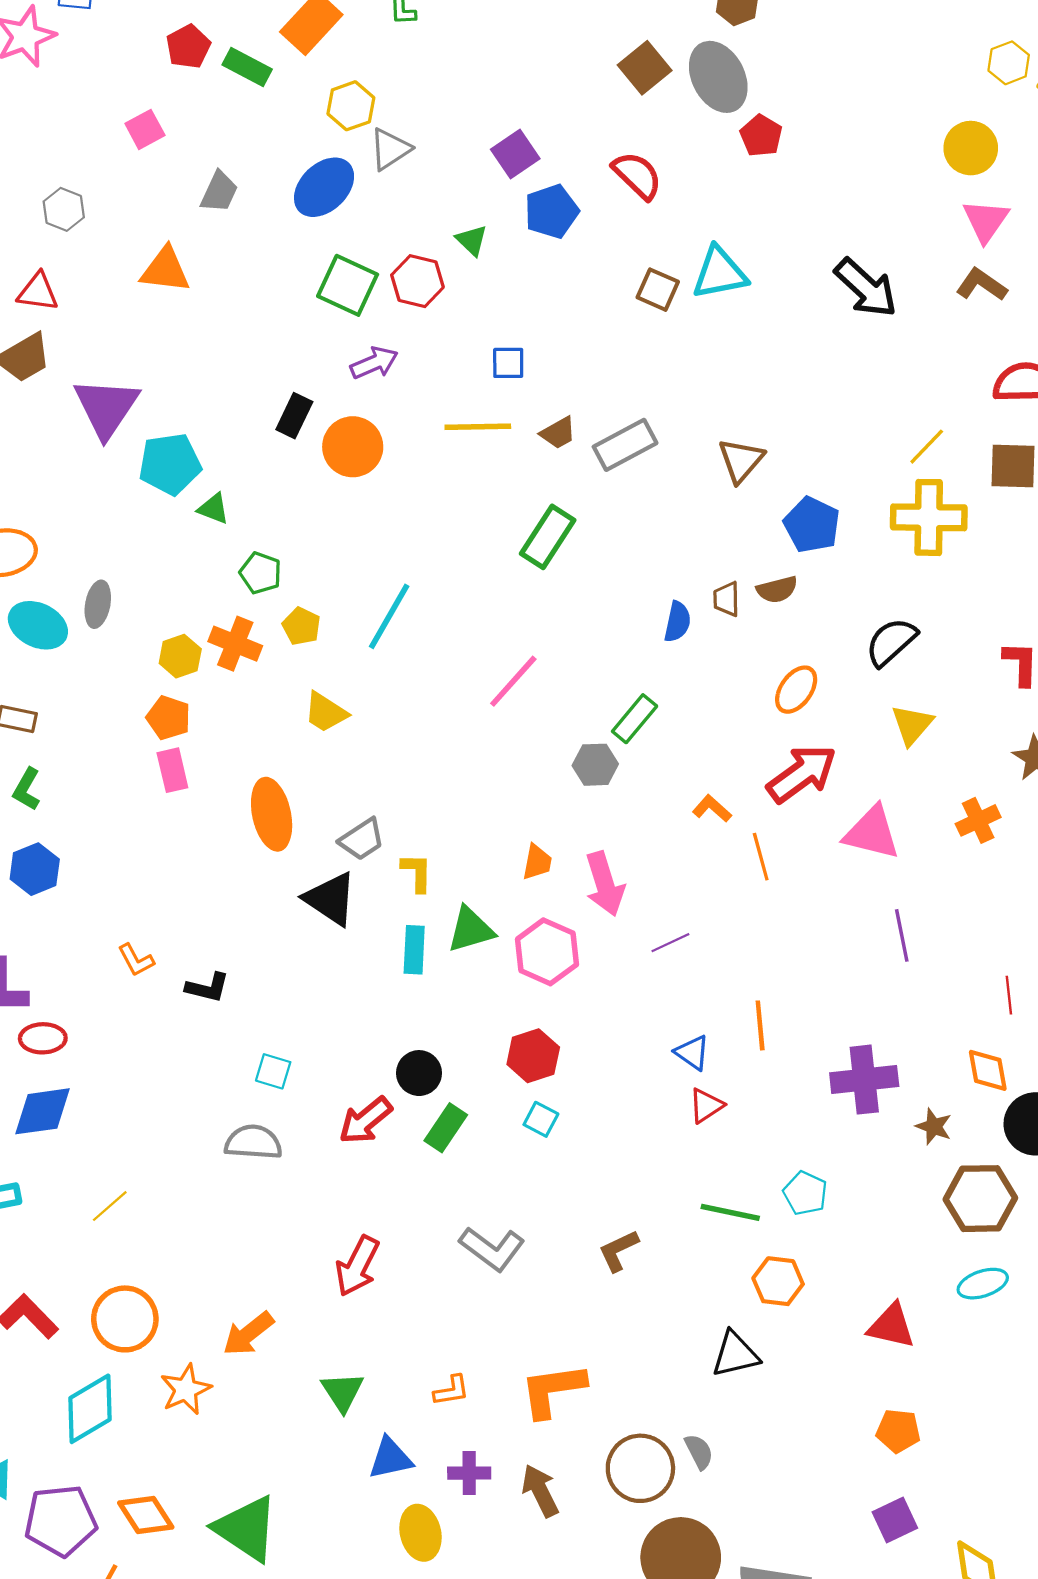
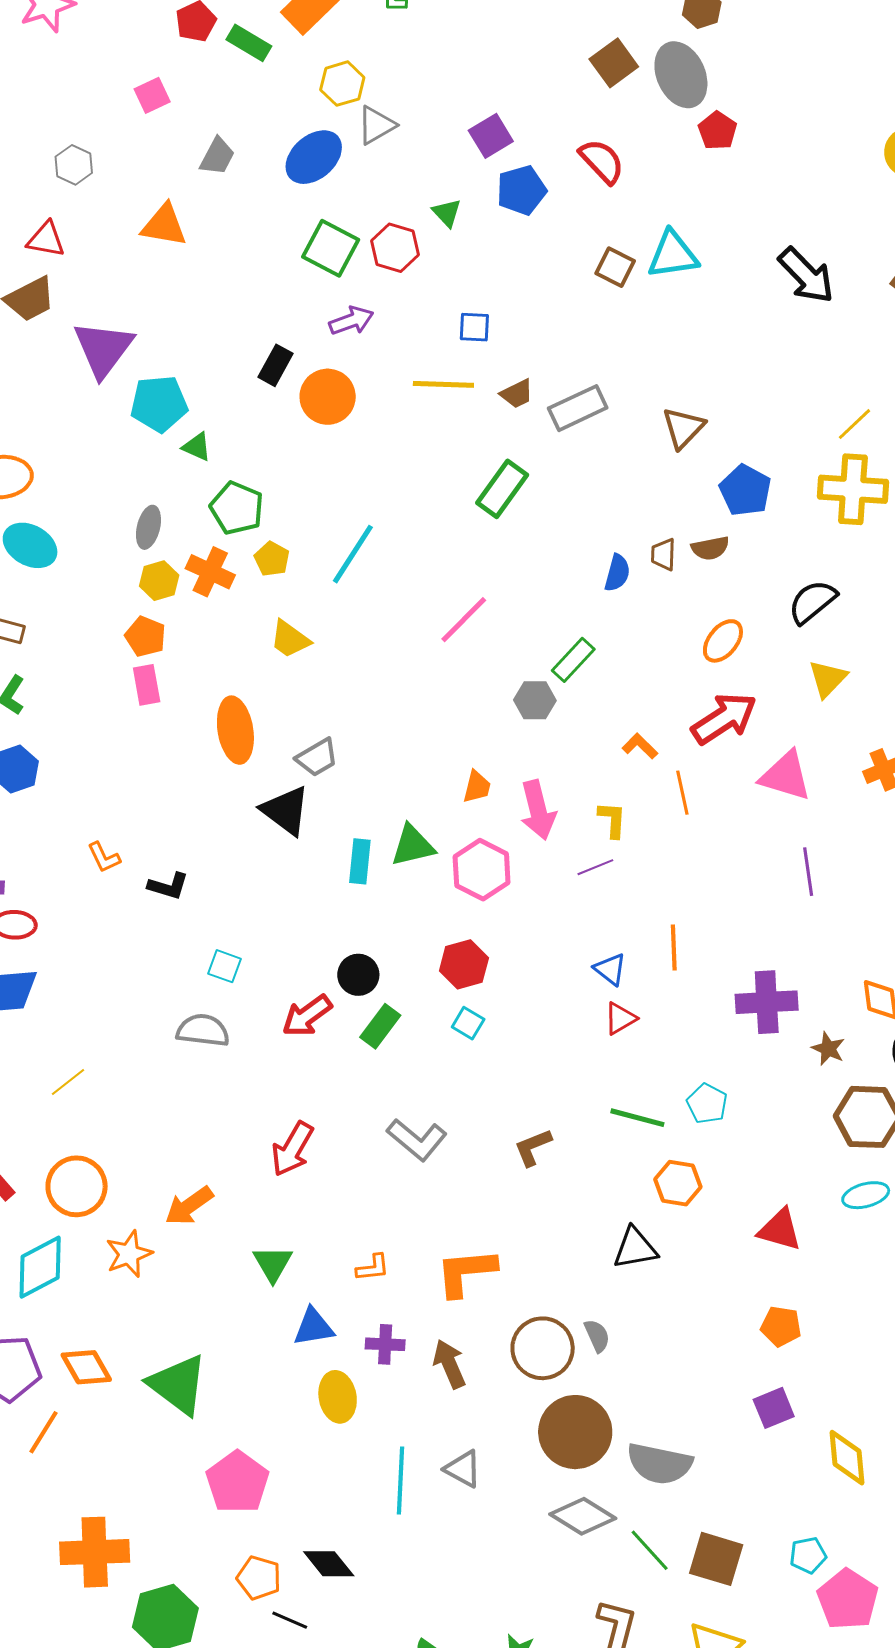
green pentagon: (260, 573) -> (237, 508), size x1.4
gray ellipse: (98, 604) -> (148, 527), moved
yellow L-shape: (417, 873) -> (612, 820), moved

